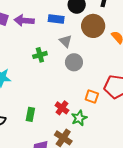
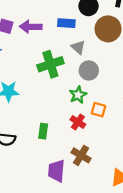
green cross: (40, 55) -> (50, 64), size x1.6
orange square: (92, 97) -> (99, 110), moved
green star: (79, 118) -> (78, 95), moved

